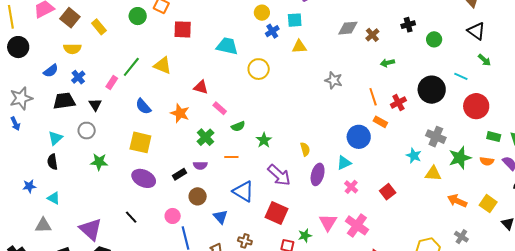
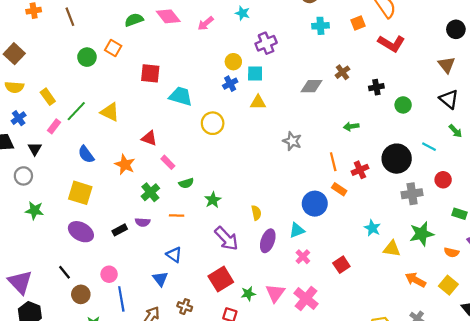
yellow circle: (262, 13) -> (233, 62), moved
yellow rectangle: (99, 27) -> (48, 97), moved
red square: (183, 29) -> (150, 73), moved
brown cross: (372, 35) -> (342, 72), moved
red circle: (476, 106) -> (443, 180), size x0.6
gray cross: (436, 137) -> (412, 194), moved, turned -36
orange semicircle: (487, 161) -> (452, 252), moved
blue triangle: (243, 191) -> (174, 255), moved, size x0.7
brown circle: (198, 196) -> (81, 294), moved
red square: (277, 213) -> (221, 279), turned 30
green star: (305, 236) -> (248, 294), moved

